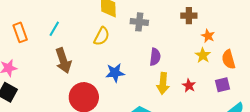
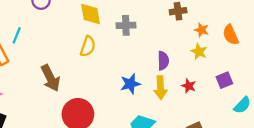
cyan line: (54, 29) -> (17, 35), moved
purple semicircle: (155, 57) -> (163, 61), moved
orange semicircle: (229, 59) -> (231, 35), moved
blue star: (115, 73) -> (130, 84), moved

